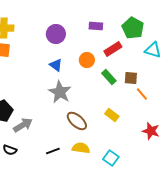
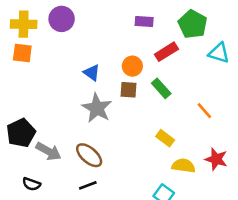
purple circle: (56, 34) -> (62, 19), moved
brown square: (131, 78) -> (128, 90), moved
brown ellipse: (77, 121) -> (89, 155), moved
gray arrow: (23, 125) -> (48, 151), turned 60
yellow semicircle: (81, 148) -> (183, 166), moved

